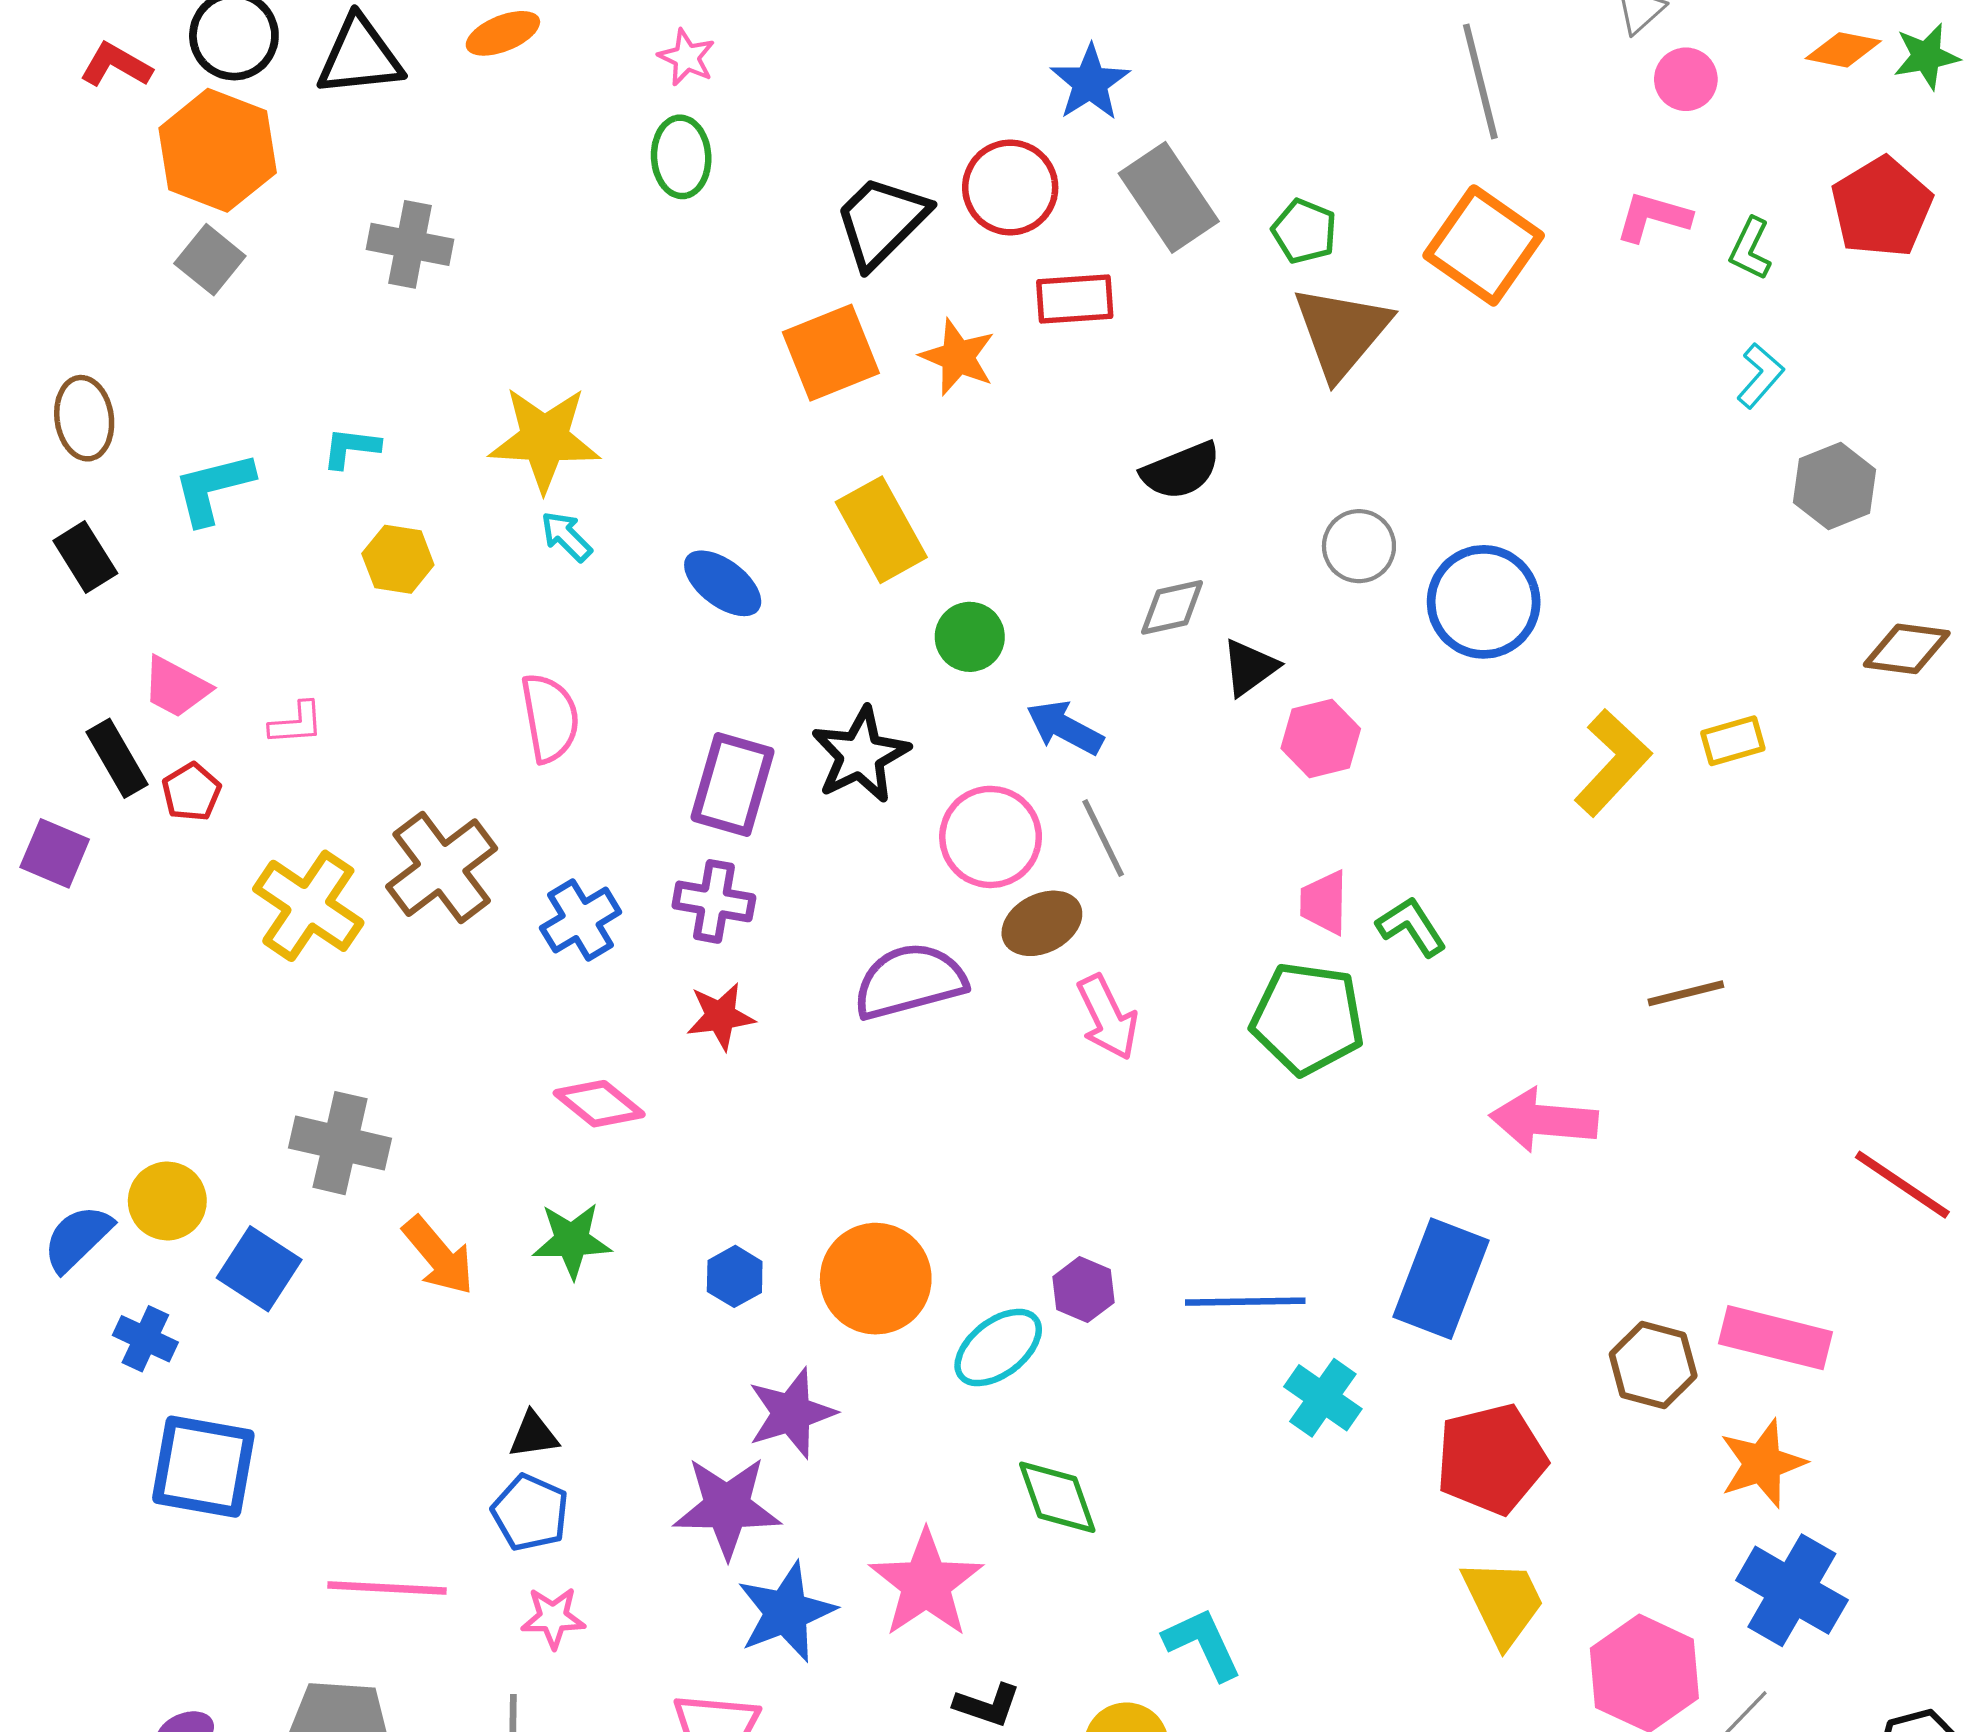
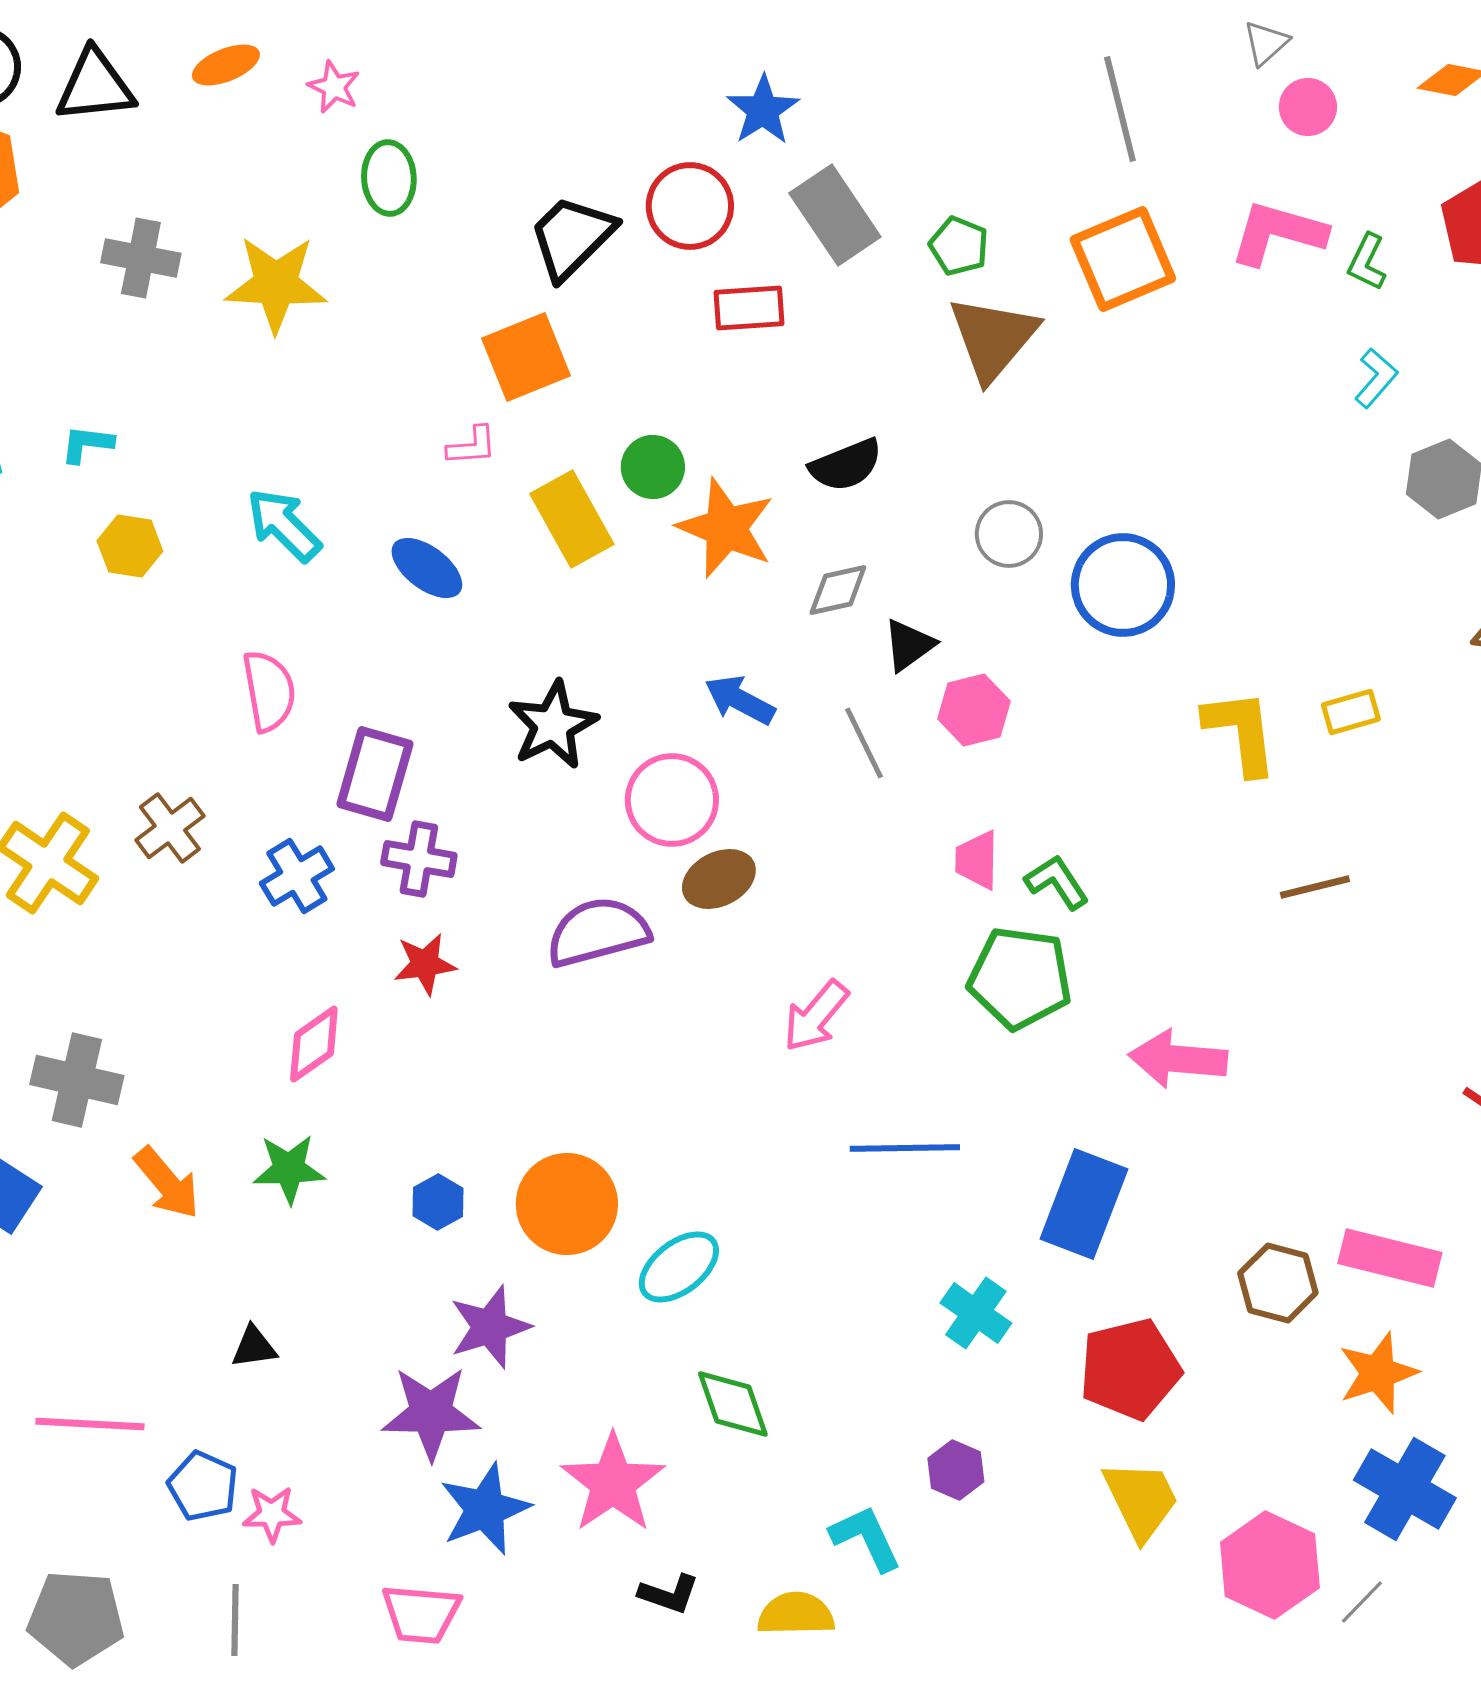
pink star: (687, 57) -> (334, 87), moved
pink L-shape: (1653, 217) -> (1278, 233), size x1.4
orange square: (1484, 245) -> (1123, 259), turned 32
orange star: (958, 357) -> (726, 528), moved, size x1.4
yellow star: (544, 439) -> (276, 284), moved
cyan arrow: (566, 536) -> (284, 525), size x1.6
green circle: (970, 637) -> (653, 467), moved
pink L-shape: (296, 723) -> (472, 446), moved
yellow L-shape: (1613, 763) -> (1241, 732), turned -50
purple rectangle: (733, 784) -> (375, 774), moved
gray line: (1103, 838) -> (864, 743), moved
brown cross: (442, 868) -> (170, 828), size x0.7
brown line: (1686, 993) -> (1315, 887), moved
pink arrow: (1108, 1017) -> (816, 1016), moved, turned 66
green pentagon: (1308, 1018) -> (1020, 978), moved
pink diamond: (599, 1104) -> (314, 1044), turned -74
purple hexagon: (1083, 1290) -> (956, 1470), moved
blue line: (1245, 1302) -> (905, 1148), moved
blue pentagon: (530, 1513) -> (203, 1486), moved
pink line: (387, 1588) -> (90, 1424), moved

